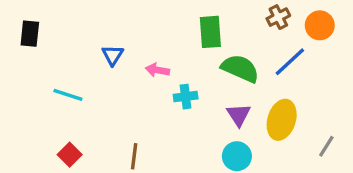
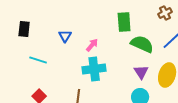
black rectangle: (30, 34) -> (24, 29), moved
pink arrow: (157, 70) -> (92, 45), turned 120
cyan cross: (186, 97) -> (94, 69), moved, size x1.6

